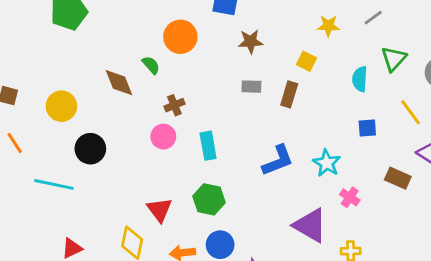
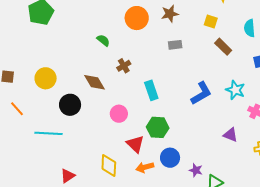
orange circle: (180, 37) -> (137, 18), moved
brown diamond: (119, 83) -> (94, 82), moved
brown rectangle: (289, 94) -> (223, 47), moved, turned -54
pink circle: (163, 137) -> (119, 114), moved
red triangle: (159, 210) -> (135, 144), moved
purple triangle: (310, 225) -> (230, 135), size x0.6

